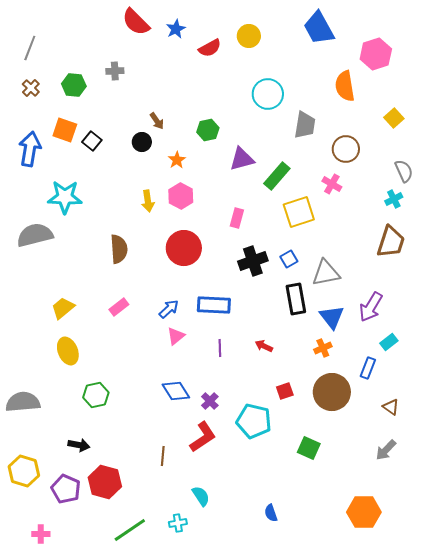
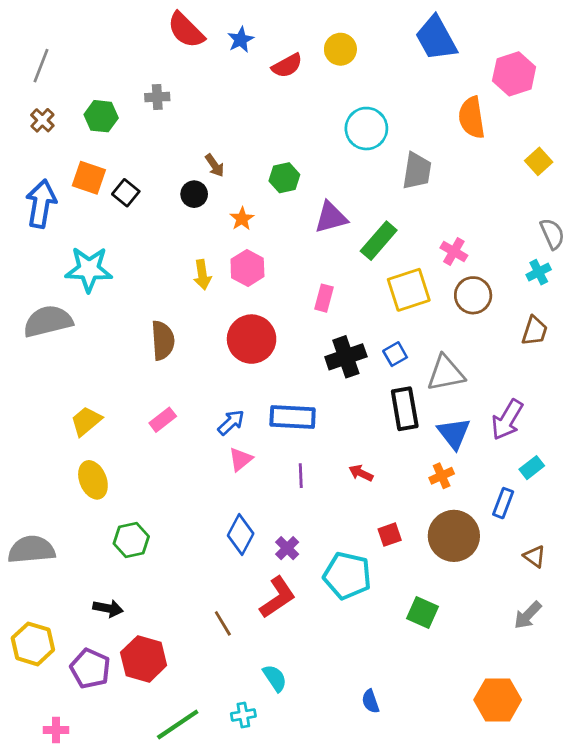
brown circle: (346, 149) -> (473, 295), moved
brown trapezoid: (391, 242) -> (535, 331), size x0.7
blue diamond: (176, 391) -> (241, 535), turned 60
brown line: (163, 456) -> (223, 623), turned -36

